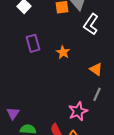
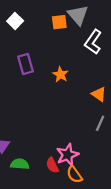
pink star: (78, 111) -> (67, 155), moved

